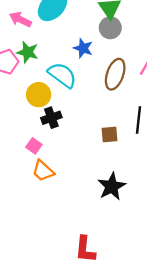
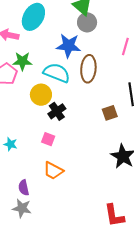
blue star: (83, 48) -> (68, 46), size x1.4
brown ellipse: (115, 74) -> (88, 69), moved
orange trapezoid: (43, 171) -> (53, 171), moved

